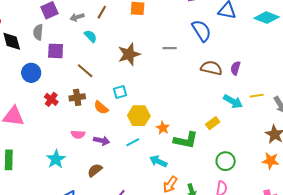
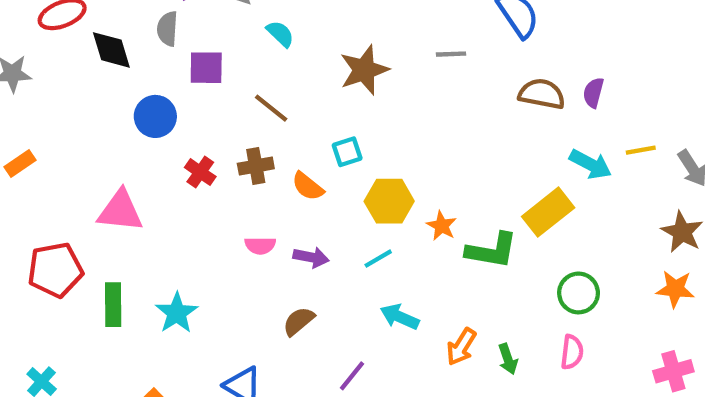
yellow rectangle: (213, 123) -> (548, 212), size x1.6
cyan star: (56, 159) -> (177, 313), moved
cyan arrow: (158, 161) -> (400, 317), moved

